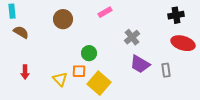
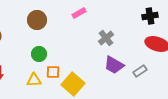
green circle: (89, 53) -> (39, 54), moved
gray rectangle: (166, 70) -> (140, 71), turned 64
yellow triangle: (60, 79) -> (34, 80), turned -49

